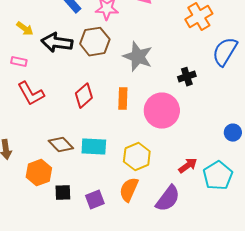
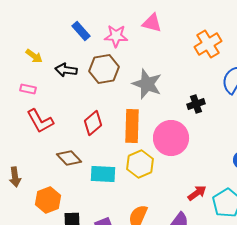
black arrow: (57, 43) -> (66, 70), size x0.7
orange rectangle: (123, 99) -> (132, 126), size x1.5
brown diamond: (61, 145) -> (69, 158), moved
yellow hexagon: (137, 157) -> (140, 164), moved

